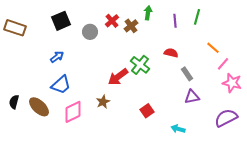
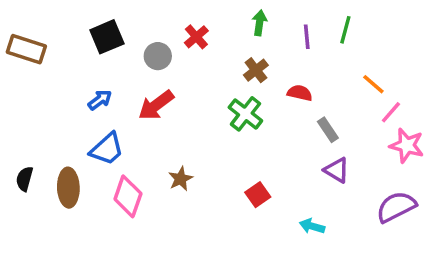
brown cross: (131, 26) -> (256, 70), moved
red arrow: (118, 77) -> (156, 105), moved
purple triangle: (192, 97) -> (337, 170), turned 42
brown ellipse: (39, 107) -> (68, 188), turned 45
pink diamond: (73, 112) -> (128, 196), turned -45

